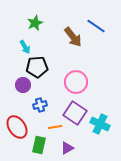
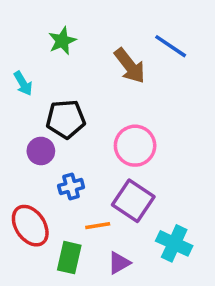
cyan arrow: (25, 47) -> (23, 83), moved
cyan cross: (100, 124) -> (174, 243), moved

